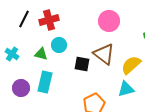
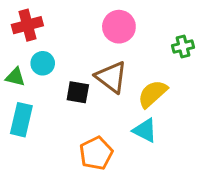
cyan triangle: (126, 89) -> (145, 130), turned 42

